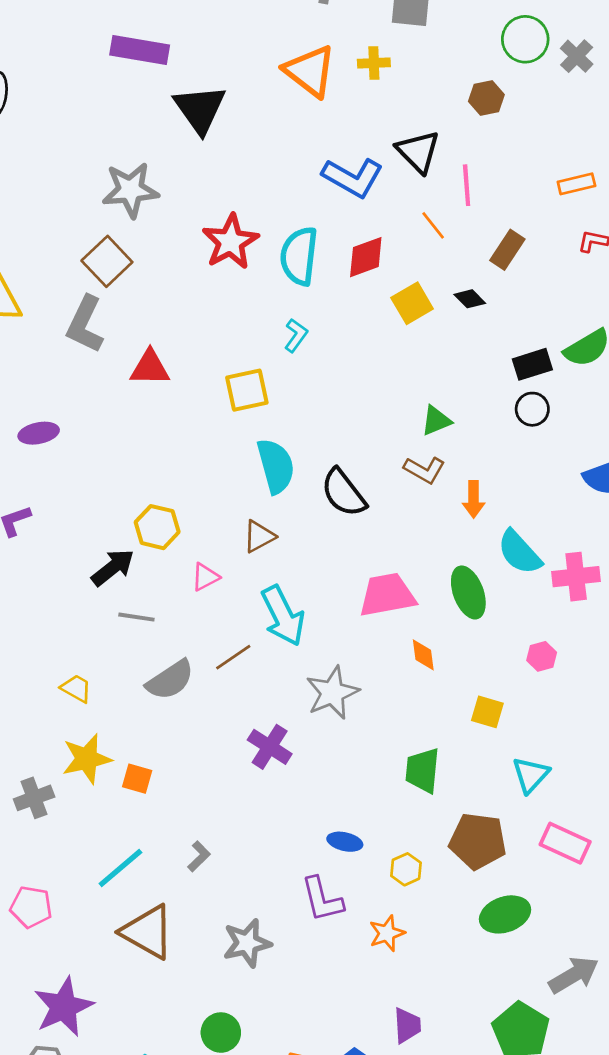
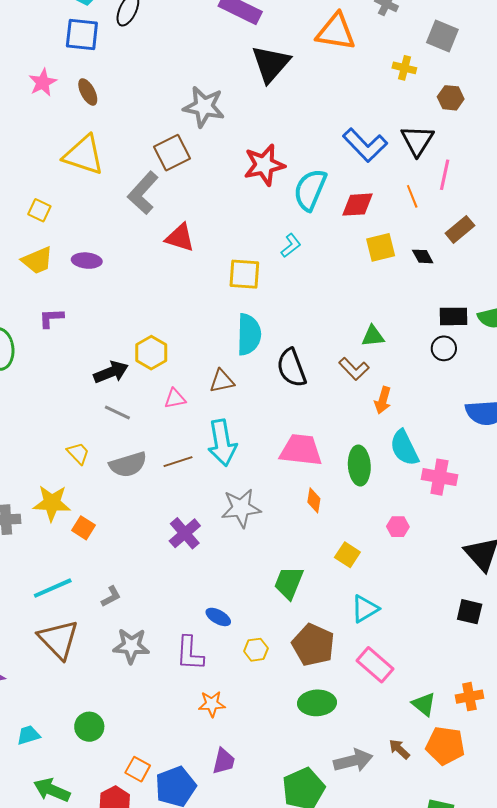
orange triangle: (310, 71) -> (336, 32), moved, turned -45
brown hexagon: (486, 98) -> (451, 98), moved
yellow trapezoid: (76, 688) -> (78, 453), moved
orange star: (387, 933) -> (212, 704), moved
gray star: (247, 943) -> (131, 646), moved

